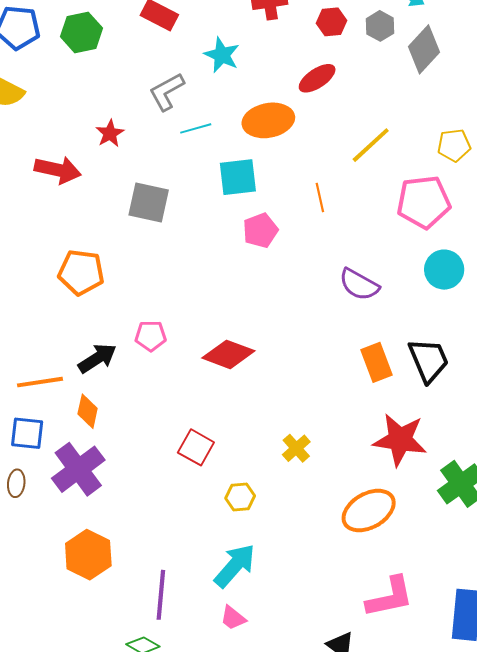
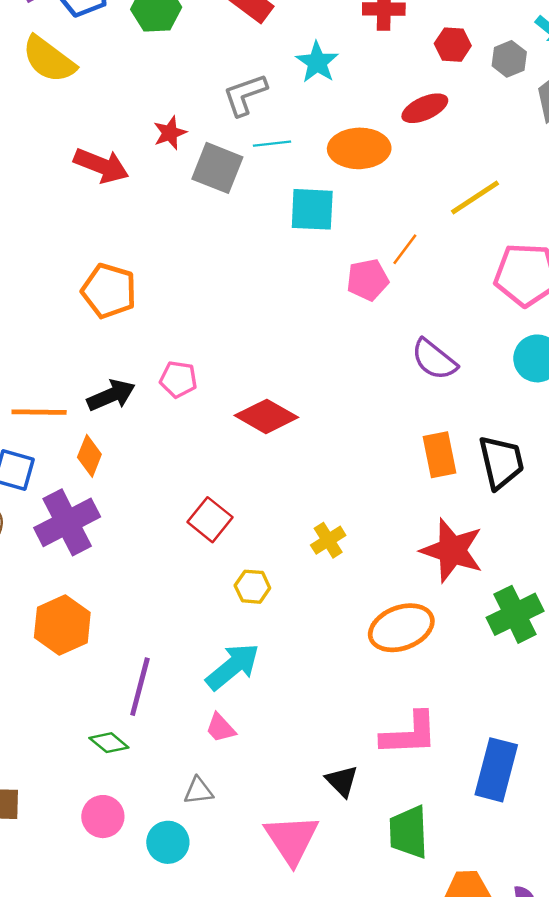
orange line: (320, 197) -> (405, 249), turned 40
gray square: (149, 202) -> (217, 168), moved
pink pentagon: (260, 230) -> (368, 280), moved

